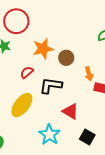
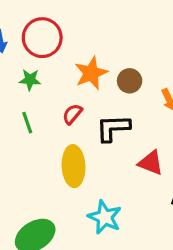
yellow ellipse: (22, 105) -> (74, 166), turned -30
cyan star: (49, 135) -> (105, 217), moved

